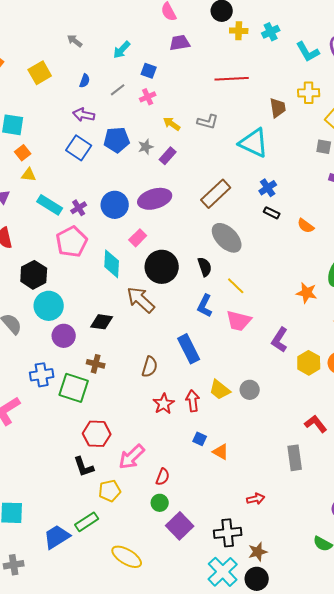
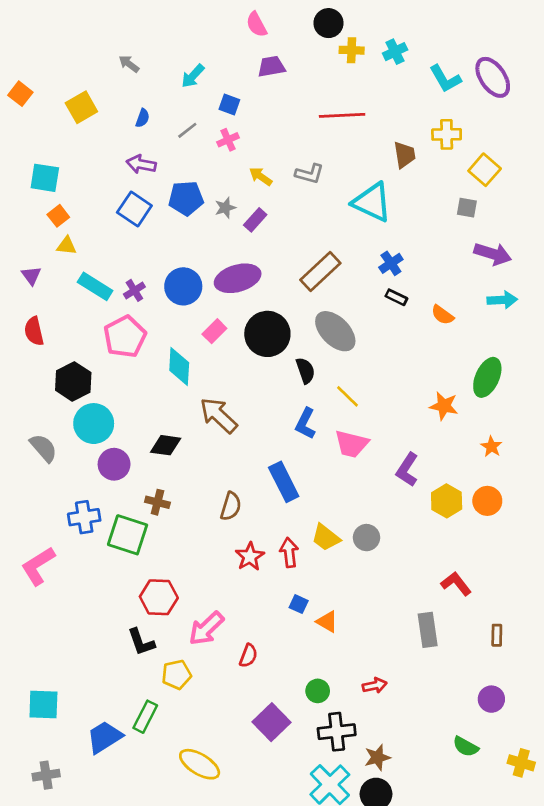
black circle: (162, 267) -> (267, 334), moved
green circle: (160, 503) -> (318, 691), moved
green rectangle: (87, 522) -> (145, 717), turned -30

